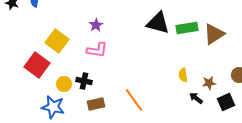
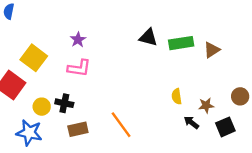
black triangle: (158, 23) -> (148, 37), size x0.7
brown triangle: (214, 34) -> (212, 50), size x0.7

